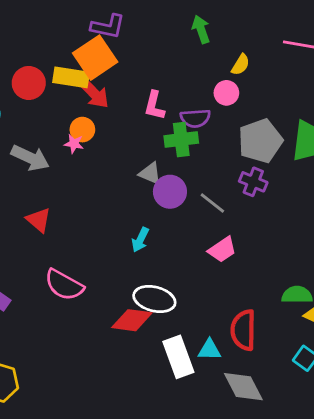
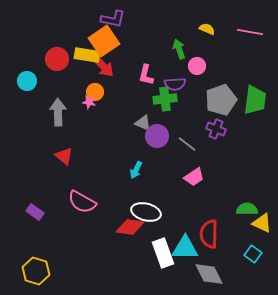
green arrow: (201, 29) -> (179, 49), moved
yellow semicircle: (241, 65) -> (207, 29), moved, turned -98
gray arrow: (30, 158) -> (58, 112), turned -116
cyan triangle: (209, 350) -> (185, 248), size x1.6

